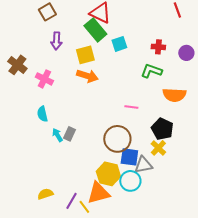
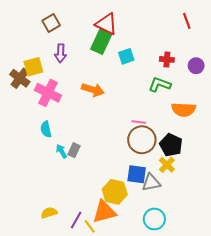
green rectangle: (95, 30) -> (101, 42), turned 65
yellow square: (85, 55) -> (33, 67), moved
pink cross: (44, 79) -> (48, 93), size x1.4
brown circle: (117, 139) -> (142, 140), moved
cyan circle: (130, 181) -> (154, 219), moved

